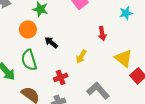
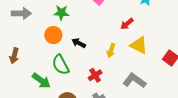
red arrow: (102, 34) -> (127, 24), turned 72
yellow triangle: (124, 58) -> (139, 45), moved

